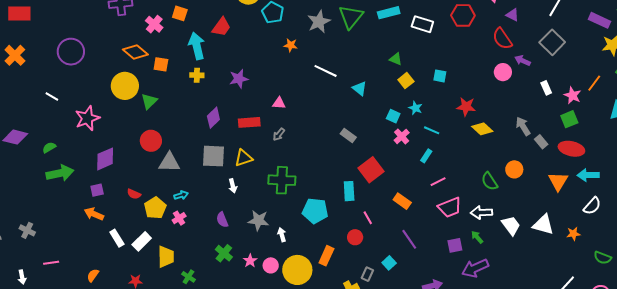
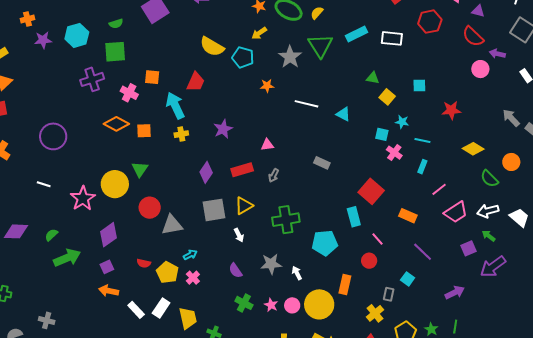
yellow circle: (125, 86) -> (115, 184), moved
yellow diamond: (482, 129) -> (473, 149), moved
gray rectangle: (348, 135) -> (322, 163), moved

